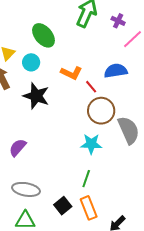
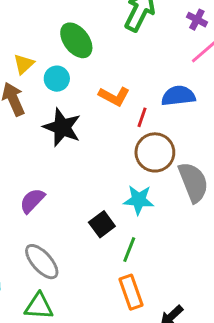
purple cross: (118, 21) -> (197, 20), moved
red line: (91, 87) -> (142, 117), turned 56
gray ellipse: (26, 189) -> (42, 262), turned 36
black square: (63, 206) -> (102, 224), moved

